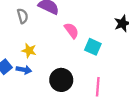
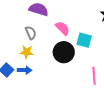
gray semicircle: (23, 16) -> (31, 33), moved
black circle: (61, 80) -> (64, 52), moved

